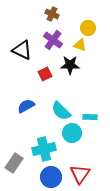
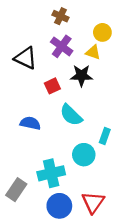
blue semicircle: (26, 106) -> (30, 123), turned 42
cyan semicircle: (61, 111) -> (71, 115), moved
cyan rectangle: (90, 117) -> (105, 136), turned -72

